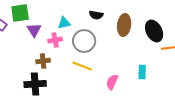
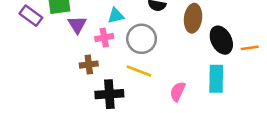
black ellipse: (154, 31) -> (221, 40), moved
cyan rectangle: (142, 72) -> (216, 79), size x1.5
black cross: (35, 84) -> (109, 94), moved

